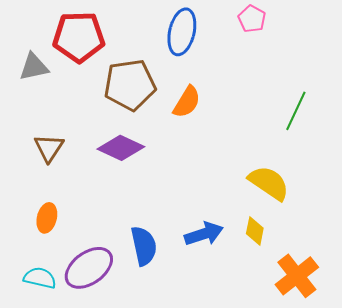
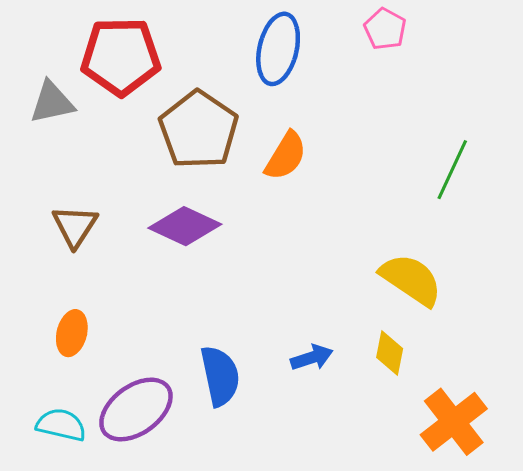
brown pentagon: (130, 85) -> (199, 130), turned -30
blue arrow: (204, 234) -> (312, 358), size x0.7

